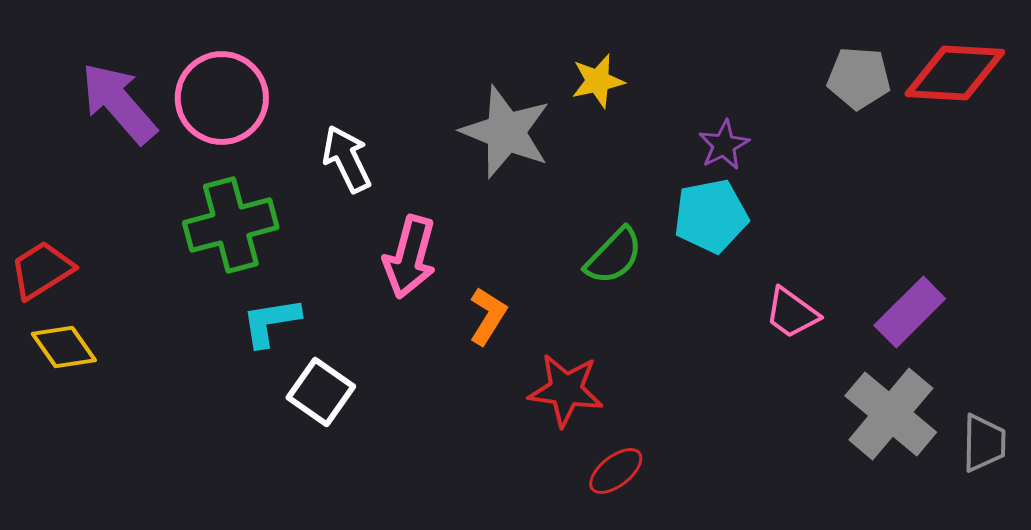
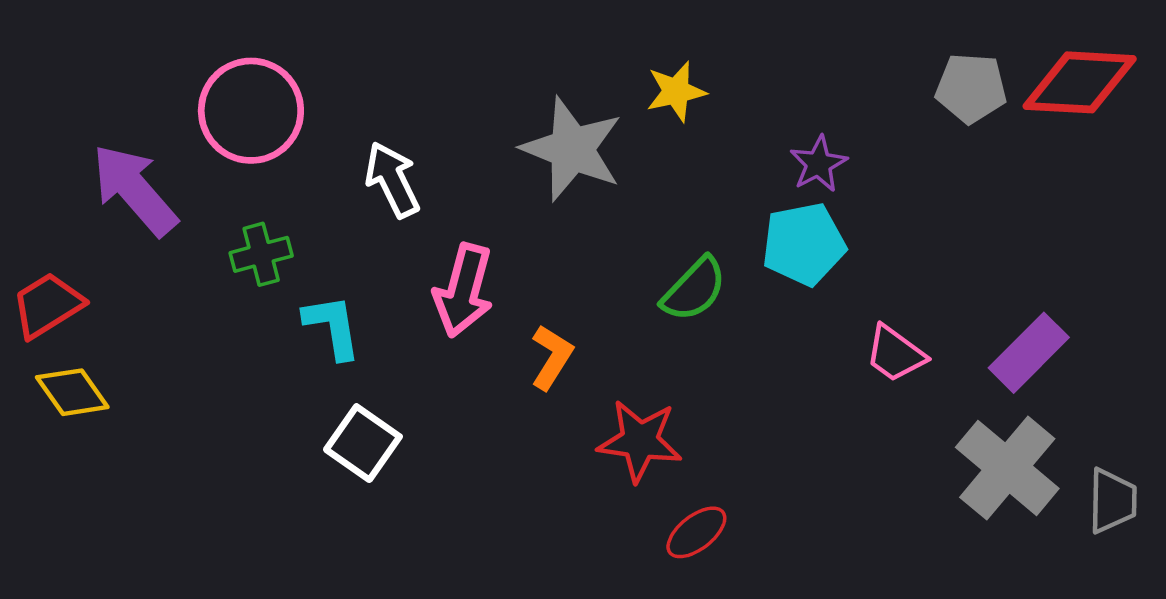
purple arrow: (119, 103) -> (135, 190), moved
green cross: (231, 225) -> (261, 254), size x0.6
cyan L-shape: (271, 322) -> (332, 327), moved, turned 90

